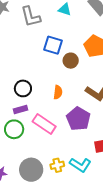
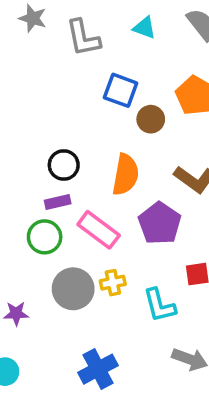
orange semicircle: (58, 92) -> (126, 175), size x1.6
yellow cross: (57, 165) -> (113, 283), moved
cyan L-shape: (80, 165) -> (159, 305), turned 40
gray circle: (31, 170) -> (73, 289), moved

